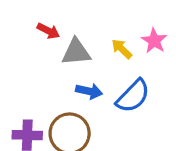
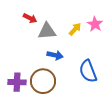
yellow arrow: (122, 49) -> (75, 29), turned 88
blue semicircle: (133, 96) -> (88, 71), moved, turned 115

